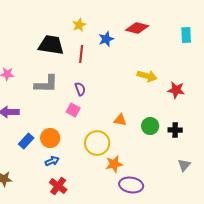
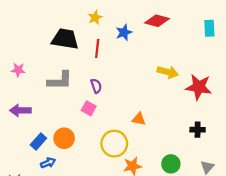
red star: (176, 90) -> (199, 87), size x1.4
green circle: (150, 126) -> (171, 164), moved
blue arrow: (52, 161) -> (48, 163), moved

